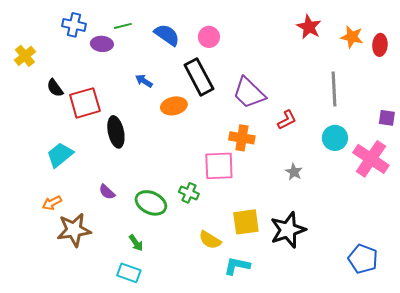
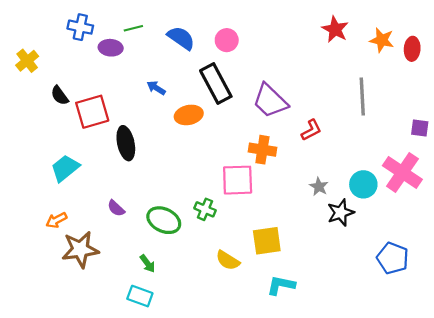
cyan circle: (335, 138) -> (363, 184), moved
black star: (288, 230) -> (341, 213), moved, size x0.7
blue pentagon: (363, 259) -> (393, 258), moved
cyan L-shape: (237, 266) -> (281, 285), moved

